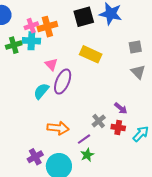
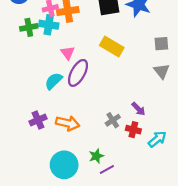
purple line: (84, 139) -> (107, 169), moved
purple cross: (35, 157) -> (38, 120), moved

